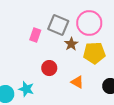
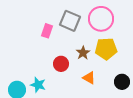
brown star: (71, 44) -> (83, 53), moved

